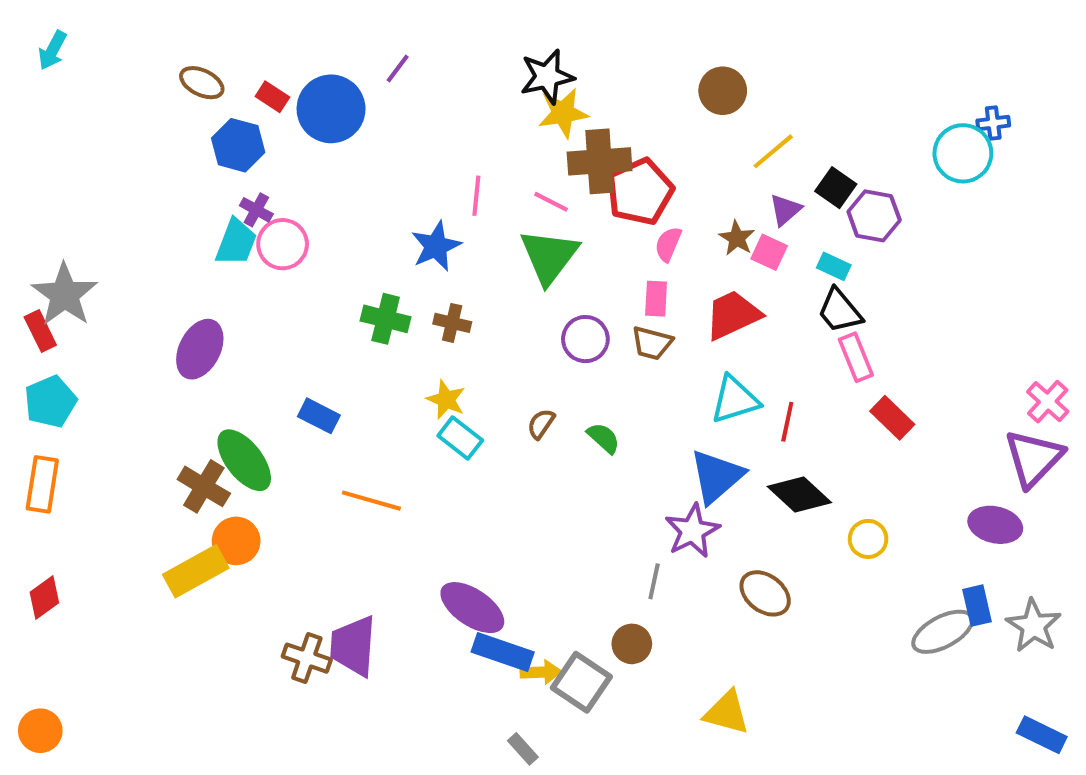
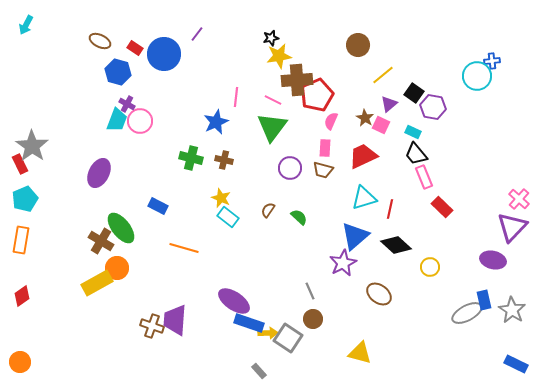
black star: (547, 77) -> (271, 38), size x0.6
gray line: (654, 581) -> (310, 291), moved, turned -36

